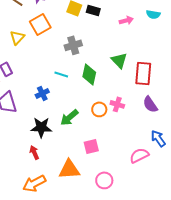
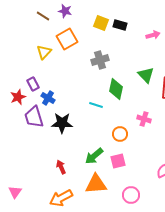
cyan line: (61, 74) -> (96, 105), moved
blue cross: (42, 93) -> (48, 98), moved, turned -32
orange circle: (99, 109) -> (120, 134), moved
green arrow: (69, 117) -> (94, 156), moved
black star: (41, 127) -> (62, 123), moved

